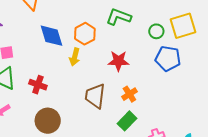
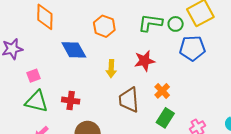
green L-shape: (119, 17) -> (150, 23), moved
orange hexagon: (85, 34) -> (104, 26), moved
yellow arrow: (75, 57) -> (111, 69), moved

